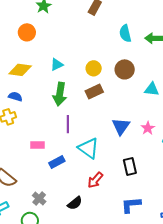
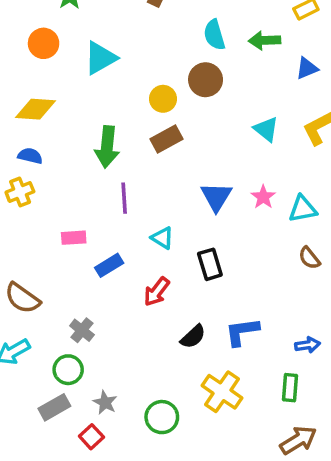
cyan triangle: (57, 65) -> (100, 58), moved, size x1.5
brown circle: (125, 69) -> (206, 80), moved
cyan triangle: (152, 89) -> (266, 129), turned 35
cyan triangle: (88, 148) -> (162, 238), size x0.6
black rectangle: (130, 167) -> (210, 264), moved
red arrow: (95, 180) -> (157, 292), moved
black semicircle: (75, 203) -> (193, 337), moved

